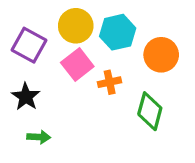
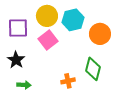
purple square: (29, 45) -> (18, 28), turned -30
orange cross: (110, 82) -> (68, 81), moved

